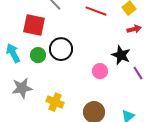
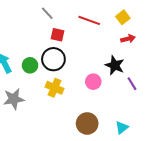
red square: (34, 25) -> (58, 35), moved, size x0.6
yellow cross: (55, 102) -> (54, 88), moved

